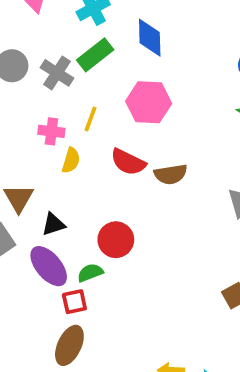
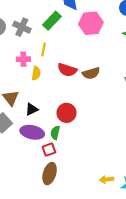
green rectangle: (95, 55) -> (52, 21), moved
pink hexagon: (149, 102) -> (91, 23), moved
purple ellipse: (49, 266) -> (32, 132), turned -30
green semicircle: (90, 273) -> (55, 133), turned -48

